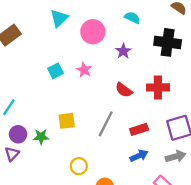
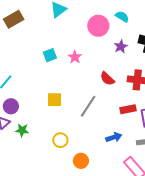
pink circle: (93, 32) -> (98, 26), moved
purple star: (123, 51) -> (121, 47), moved
red rectangle: (139, 129) -> (128, 109), moved
green star: (41, 137) -> (22, 130), moved

